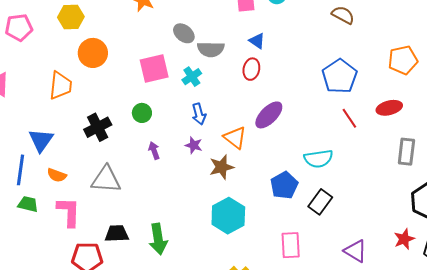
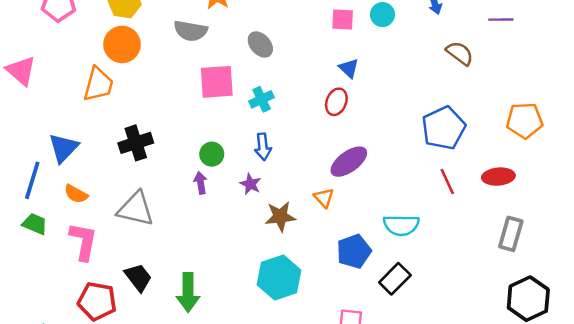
gray semicircle: (211, 49) -> (191, 31), moved
orange circle: (93, 53) -> (122, 44), moved
green circle: (142, 113) -> (212, 154), moved
orange triangle: (235, 138) -> (324, 198), moved, size x0.7
black trapezoid: (117, 233) -> (138, 277), turned 45

